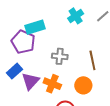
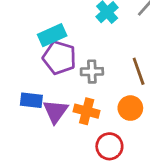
purple pentagon: (23, 42) -> (59, 58), moved
blue rectangle: (15, 71) -> (31, 100), turned 56

